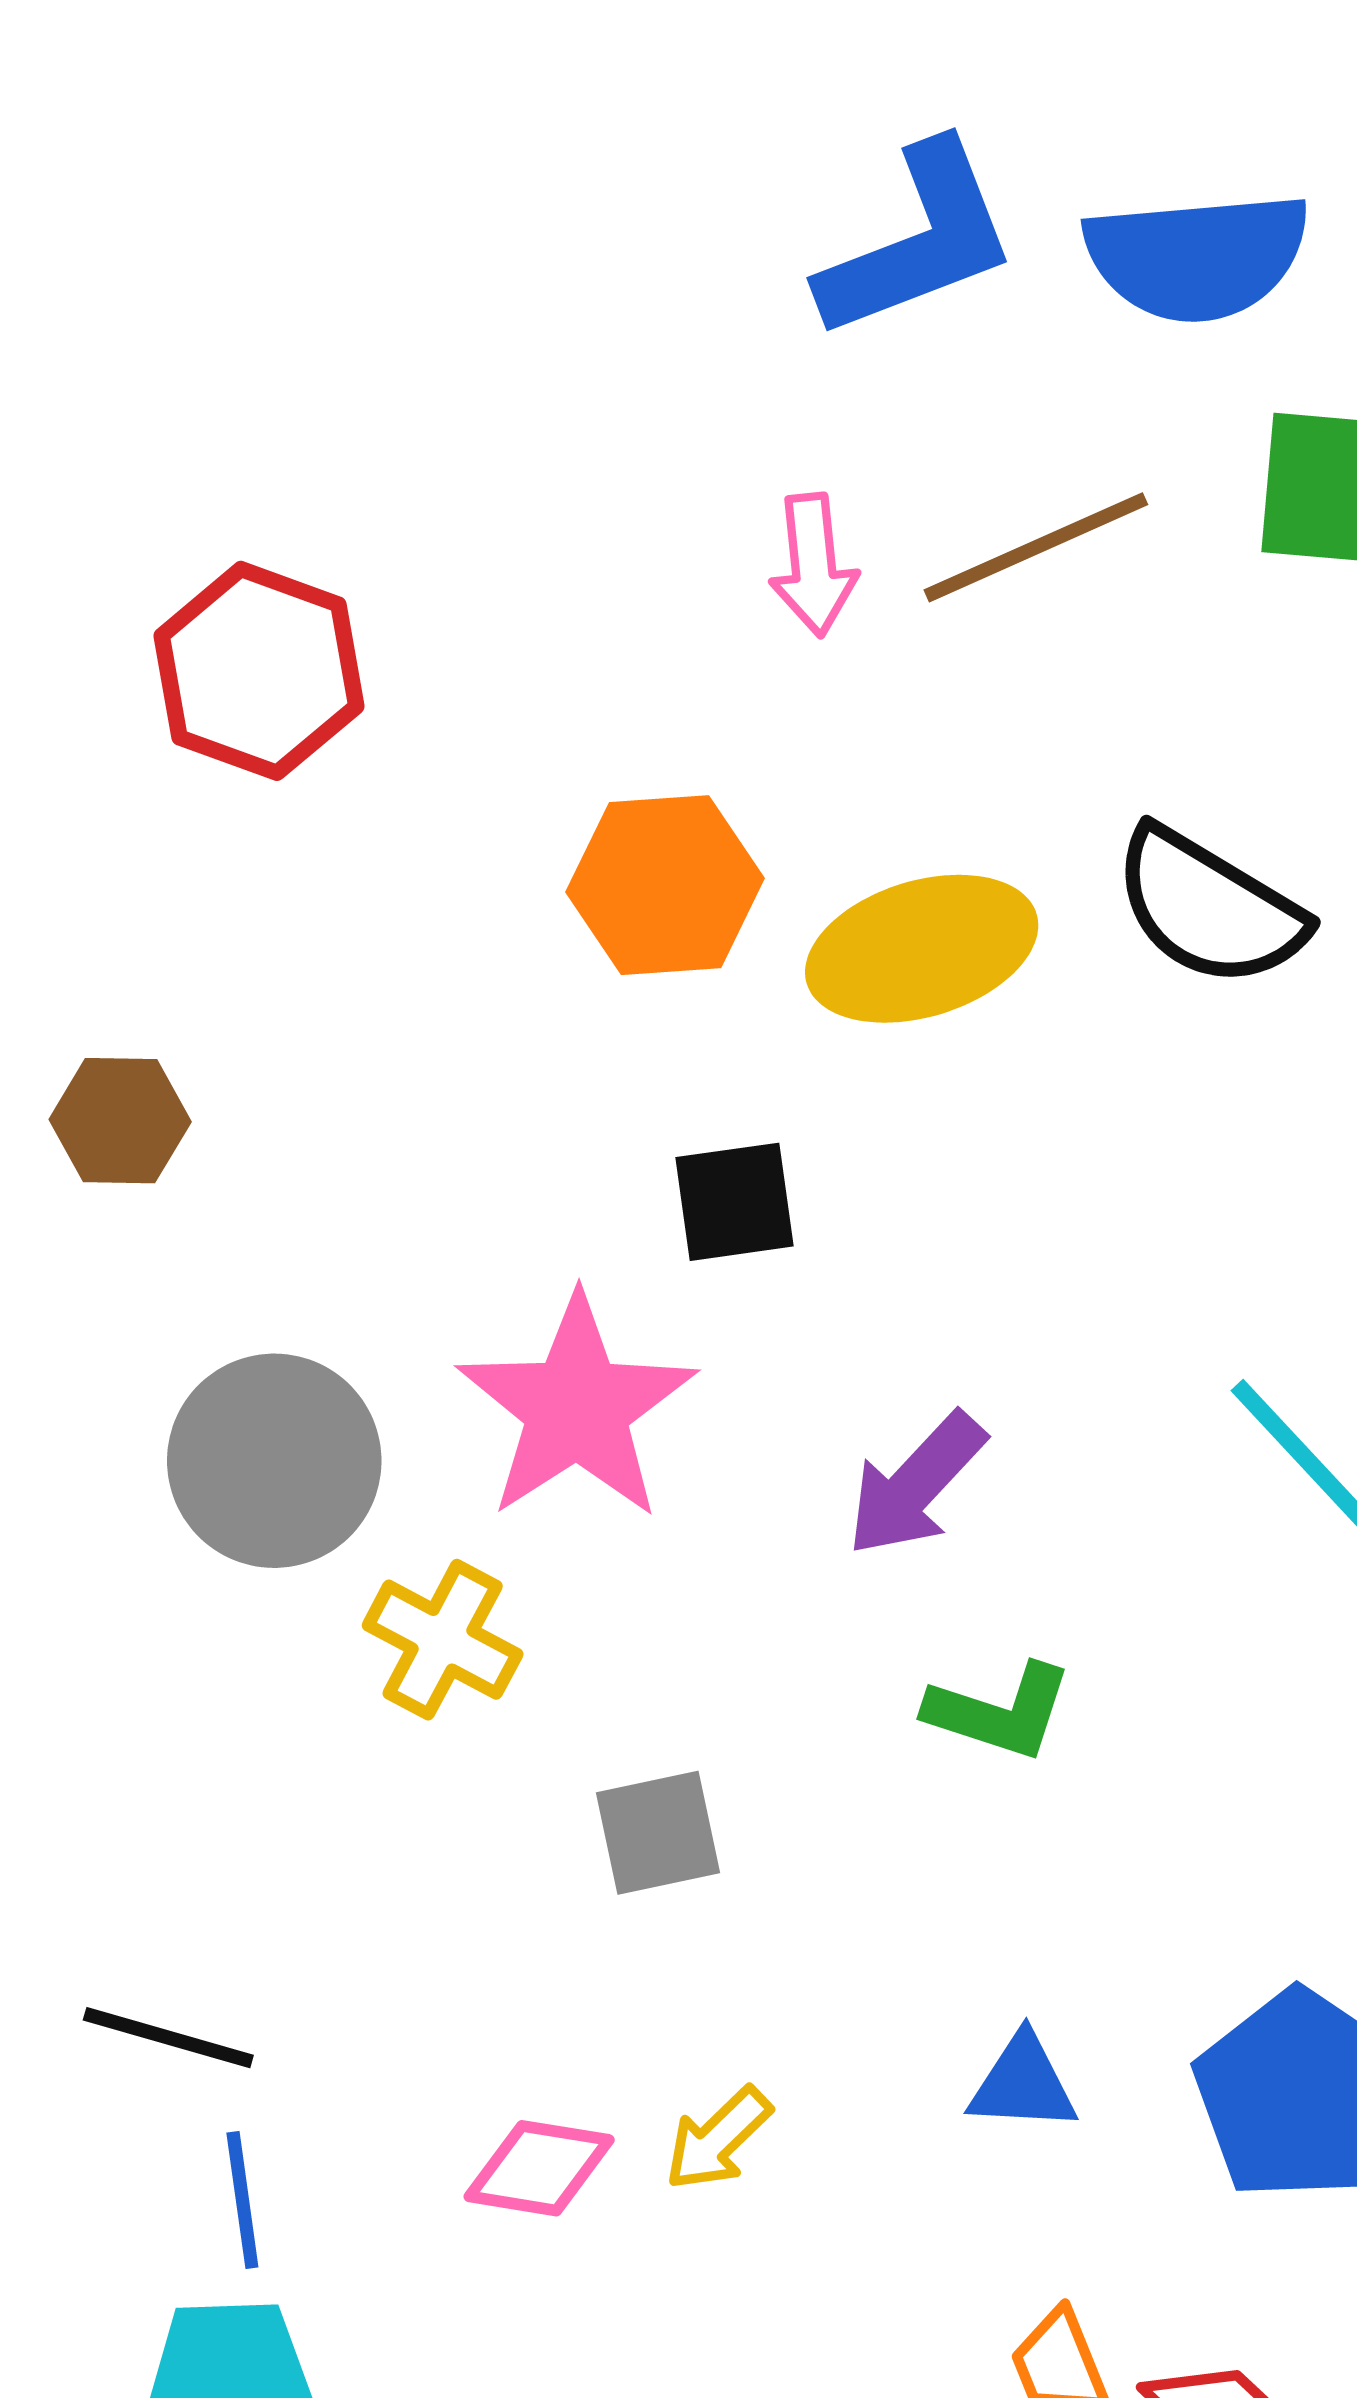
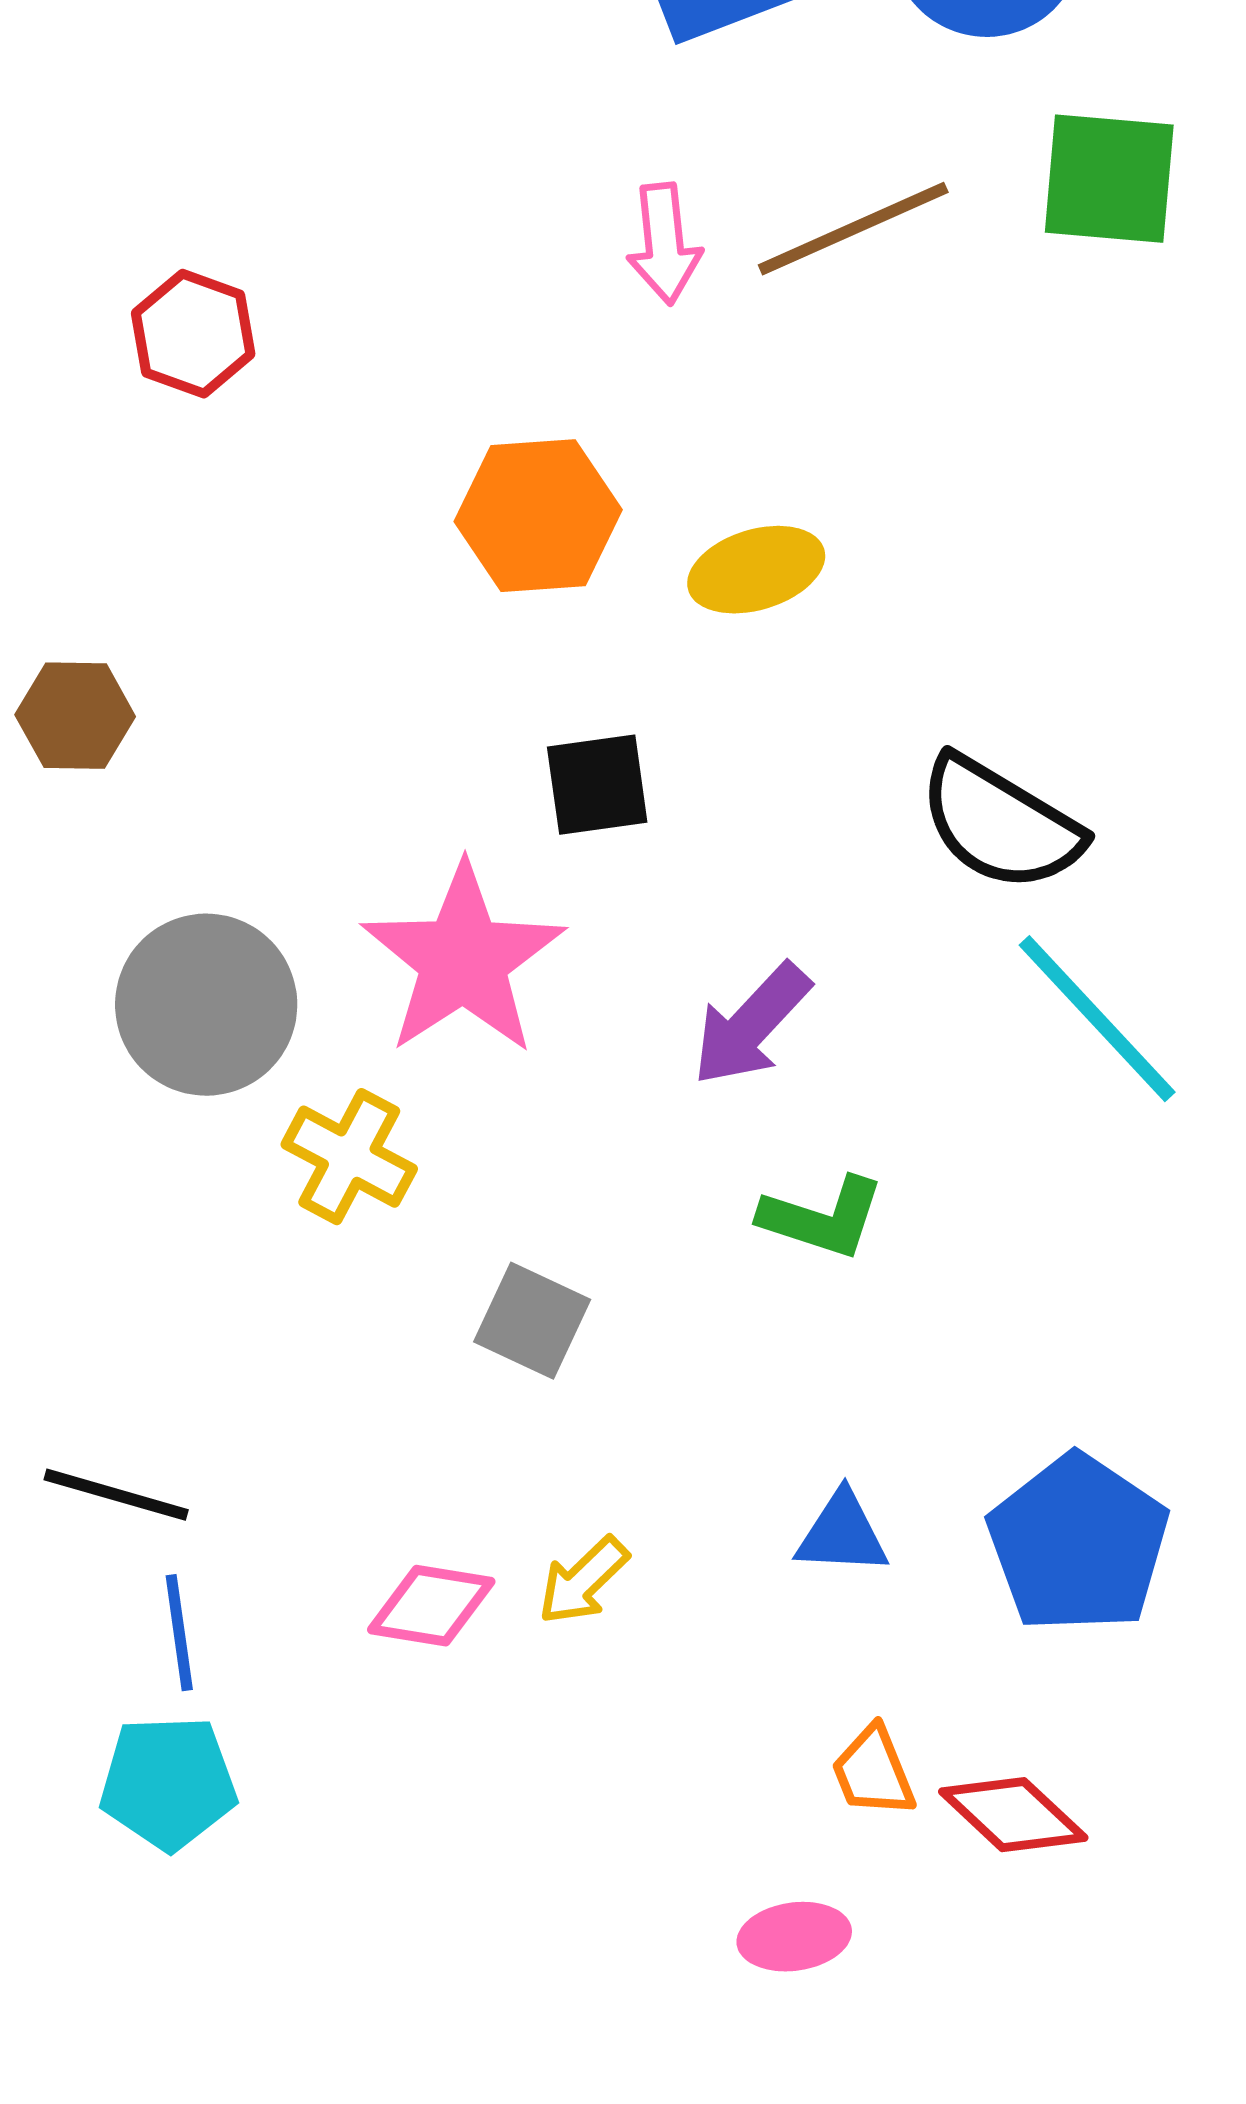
red hexagon: (259, 671) -> (193, 334), size x0.7
black semicircle: (1209, 908) -> (1000, 824), moved
yellow ellipse: (922, 949) -> (756, 570), size x0.7
gray square: (658, 1833) -> (532, 1321), turned 37

